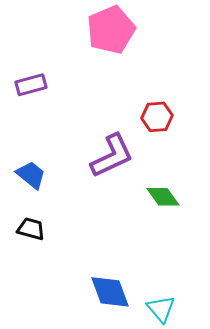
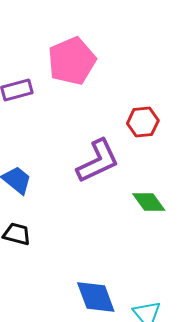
pink pentagon: (111, 30) -> (72, 61), moved

